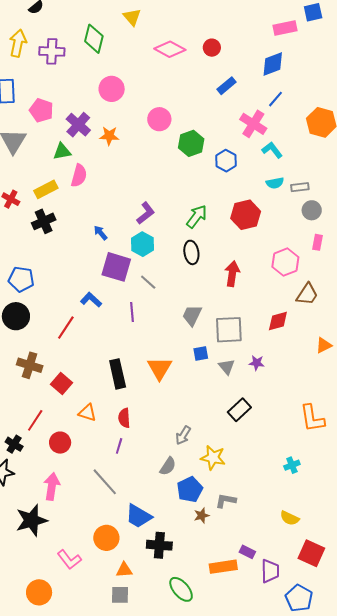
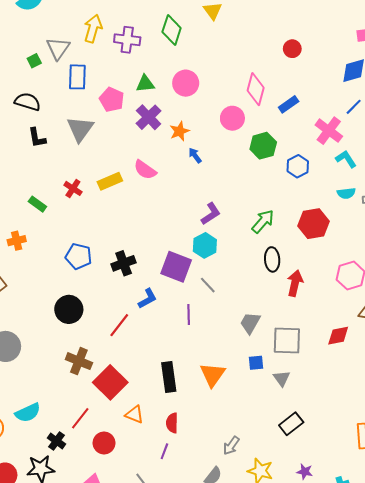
pink diamond: (170, 49) -> (256, 89), moved, turned 72
blue rectangle: (227, 86) -> (289, 104), moved
orange star: (109, 136) -> (179, 131), turned -30
green triangle: (62, 152) -> (145, 84), moved
pink semicircle: (79, 176) -> (145, 170), turned 105
black cross: (44, 221) -> (124, 263), moved
blue arrow: (101, 233) -> (195, 155), moved
black ellipse: (191, 252) -> (272, 259), moved
blue pentagon: (21, 279) -> (79, 256), moved
blue L-shape: (91, 300) -> (148, 299), turned 105
purple star: (257, 363) -> (305, 472), moved
red square: (61, 384) -> (110, 382), size x1.5

